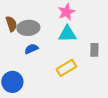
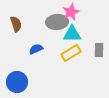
gray ellipse: (28, 28) -> (57, 22), moved
yellow rectangle: (66, 68) -> (71, 53), moved

